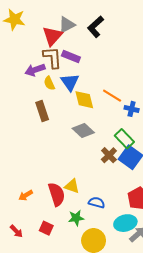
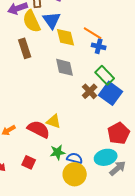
yellow semicircle: (49, 83) -> (32, 21), size x1.6
blue cross: (132, 109) -> (99, 46), moved
gray diamond: (83, 131) -> (65, 67), turned 35
red semicircle: (57, 194) -> (39, 129), turned -45
blue semicircle: (97, 202) -> (75, 158), moved

